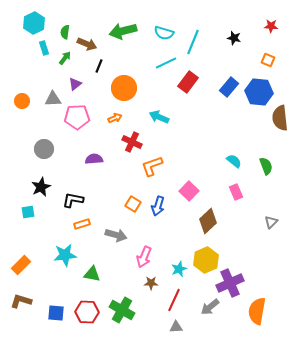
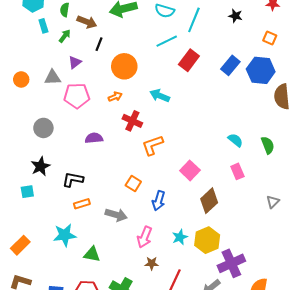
blue arrow: (158, 206) -> (159, 201), moved
cyan star: (179, 269) -> (180, 237), moved

